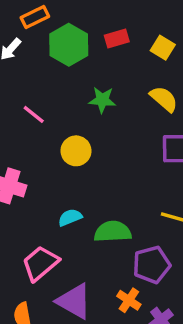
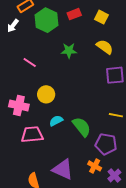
yellow circle: (76, 151) -> (46, 94), moved
green semicircle: (113, 232) -> (82, 127), turned 60
pink trapezoid: (40, 263) -> (32, 135), moved, turned 40
purple pentagon: (152, 265) -> (106, 144), turned 30

